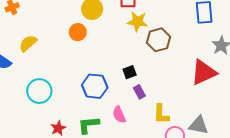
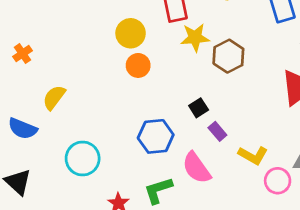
orange circle: (78, 32) -> (138, 65), moved
yellow L-shape: (161, 114) -> (253, 155), turned -50
pink semicircle: (119, 115) -> (196, 168), size x1.4

